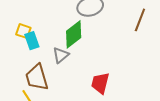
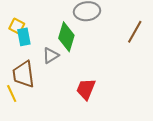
green diamond: (74, 34) -> (66, 37), turned -44

